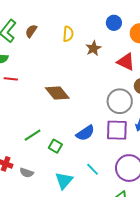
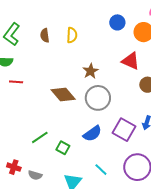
brown semicircle: (31, 31) -> (45, 35), moved, turned -40
brown star: (93, 48) -> (90, 71), moved
gray circle: (120, 101) -> (98, 98), moved
purple square: (117, 130) -> (124, 130), turned 30

